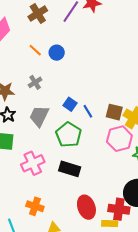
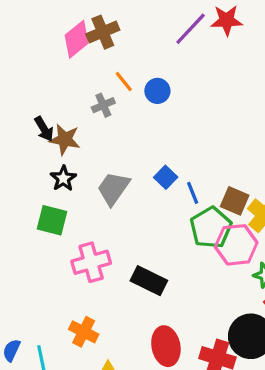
brown cross: (38, 14) -> (103, 32), moved
gray cross: (35, 82) -> (103, 105), moved
green pentagon: (69, 135) -> (211, 228), moved

